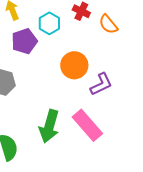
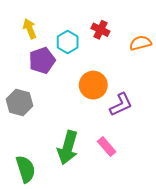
orange semicircle: (108, 24) -> (140, 43), moved, turned 115
pink rectangle: (87, 125) -> (107, 147), size x0.6

